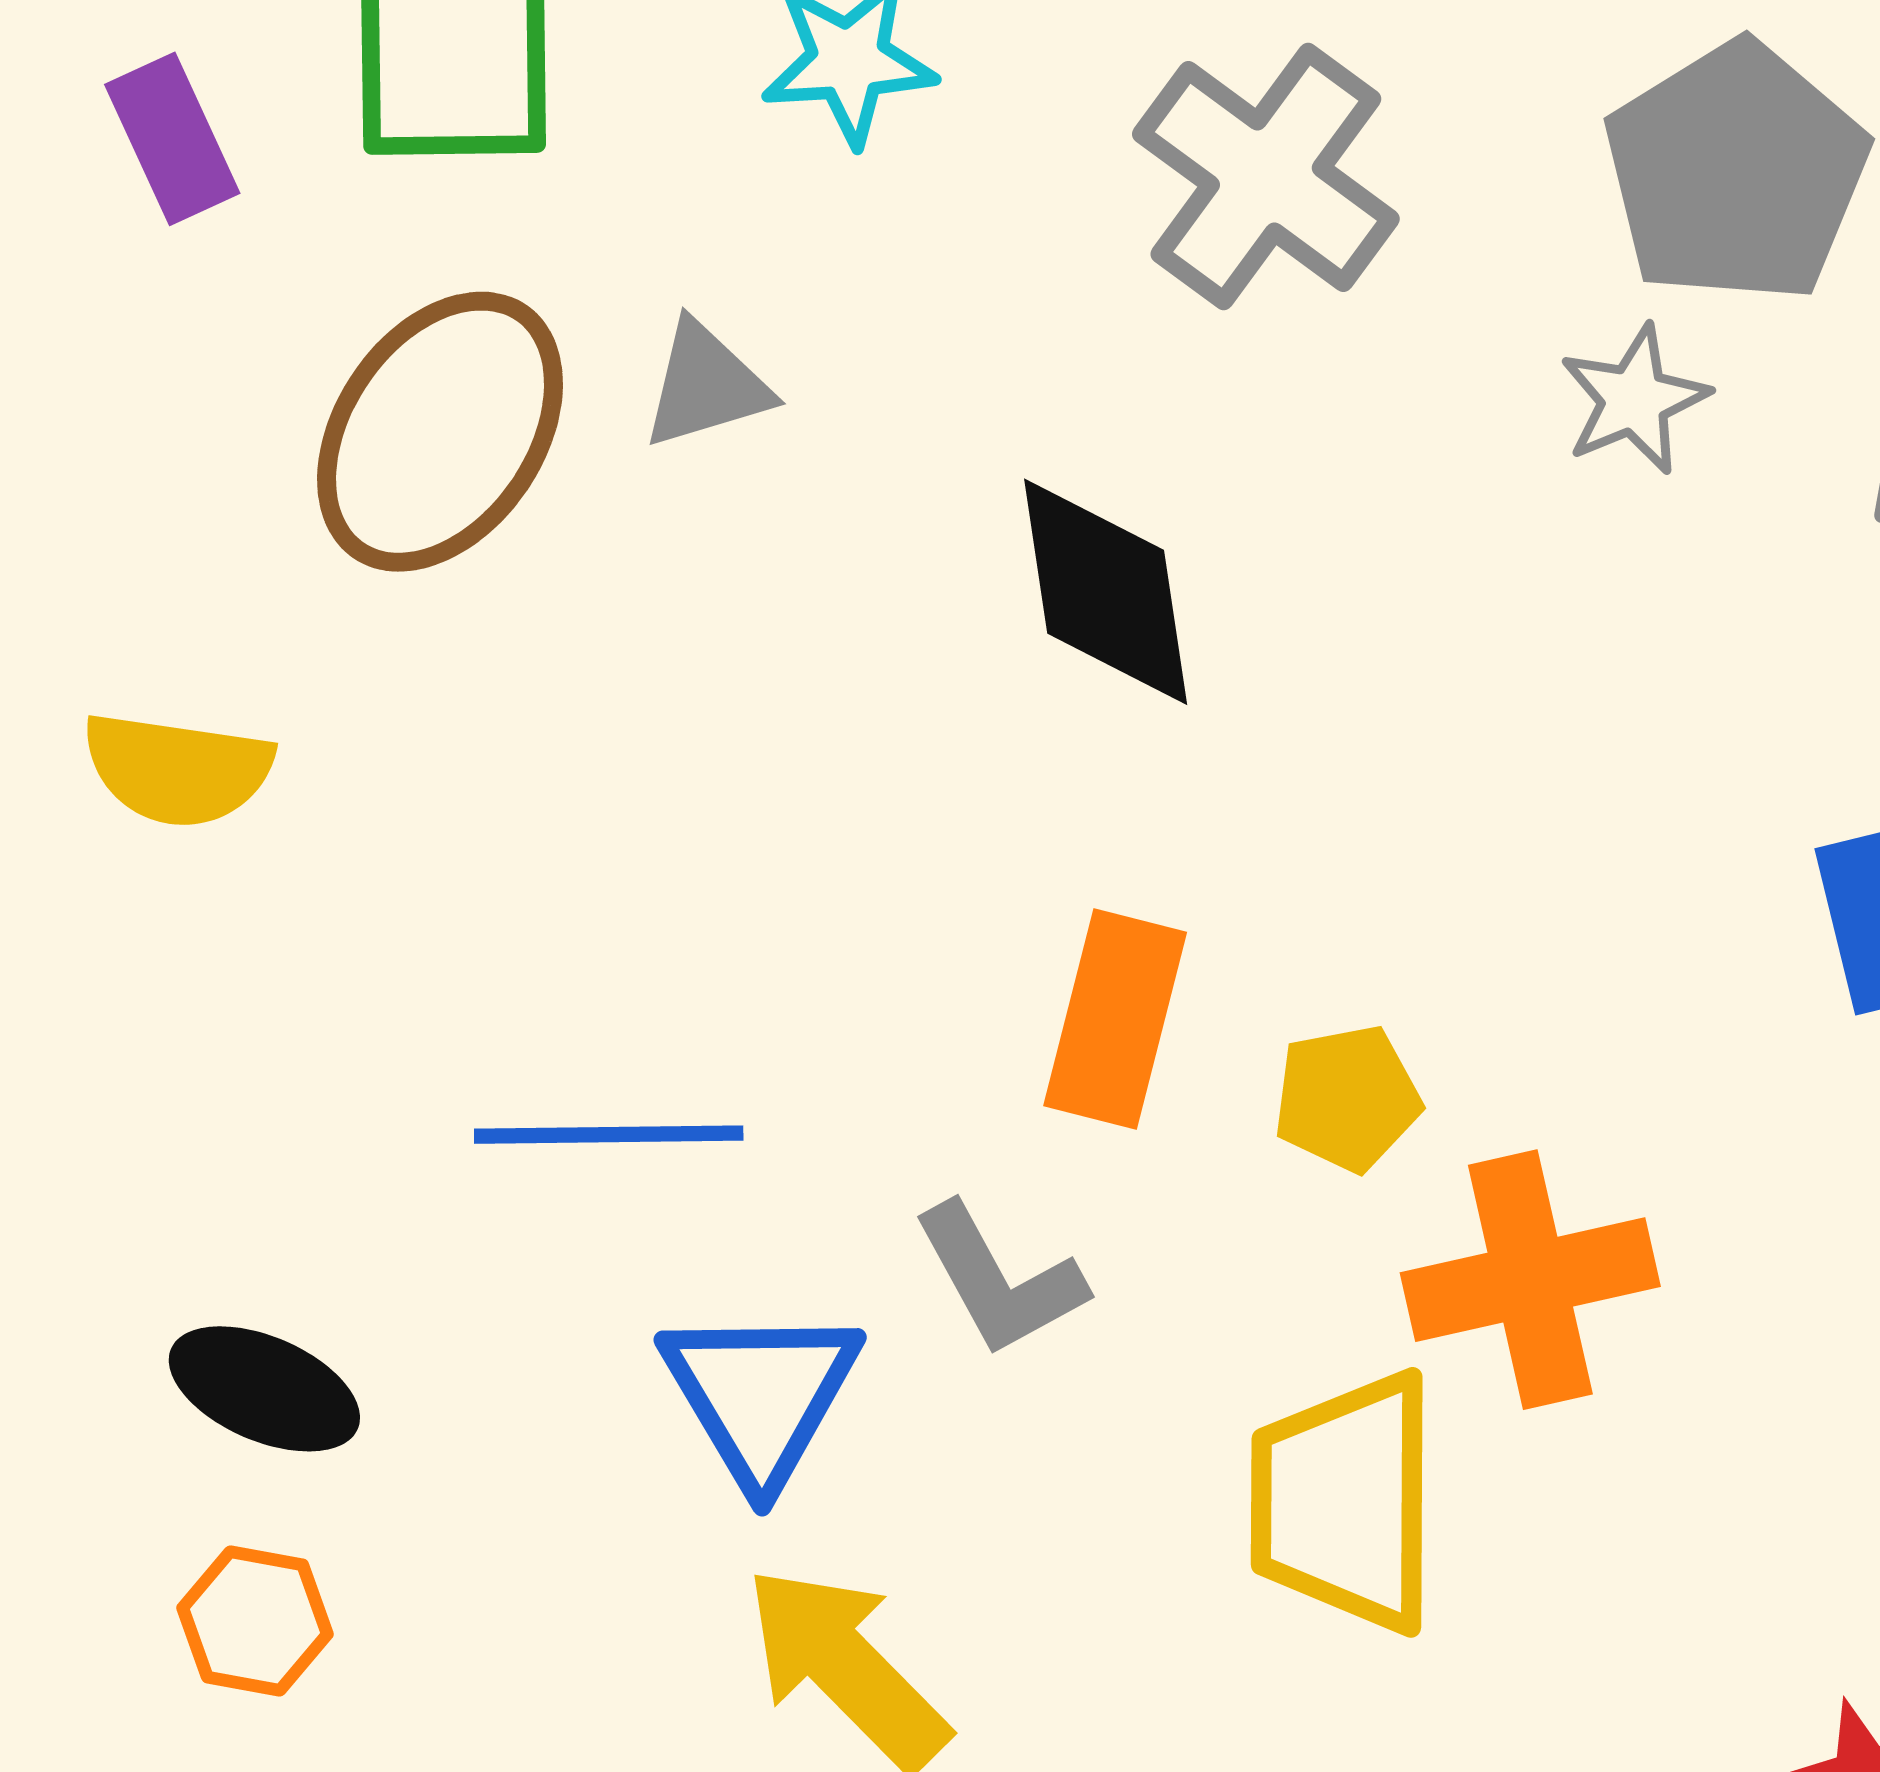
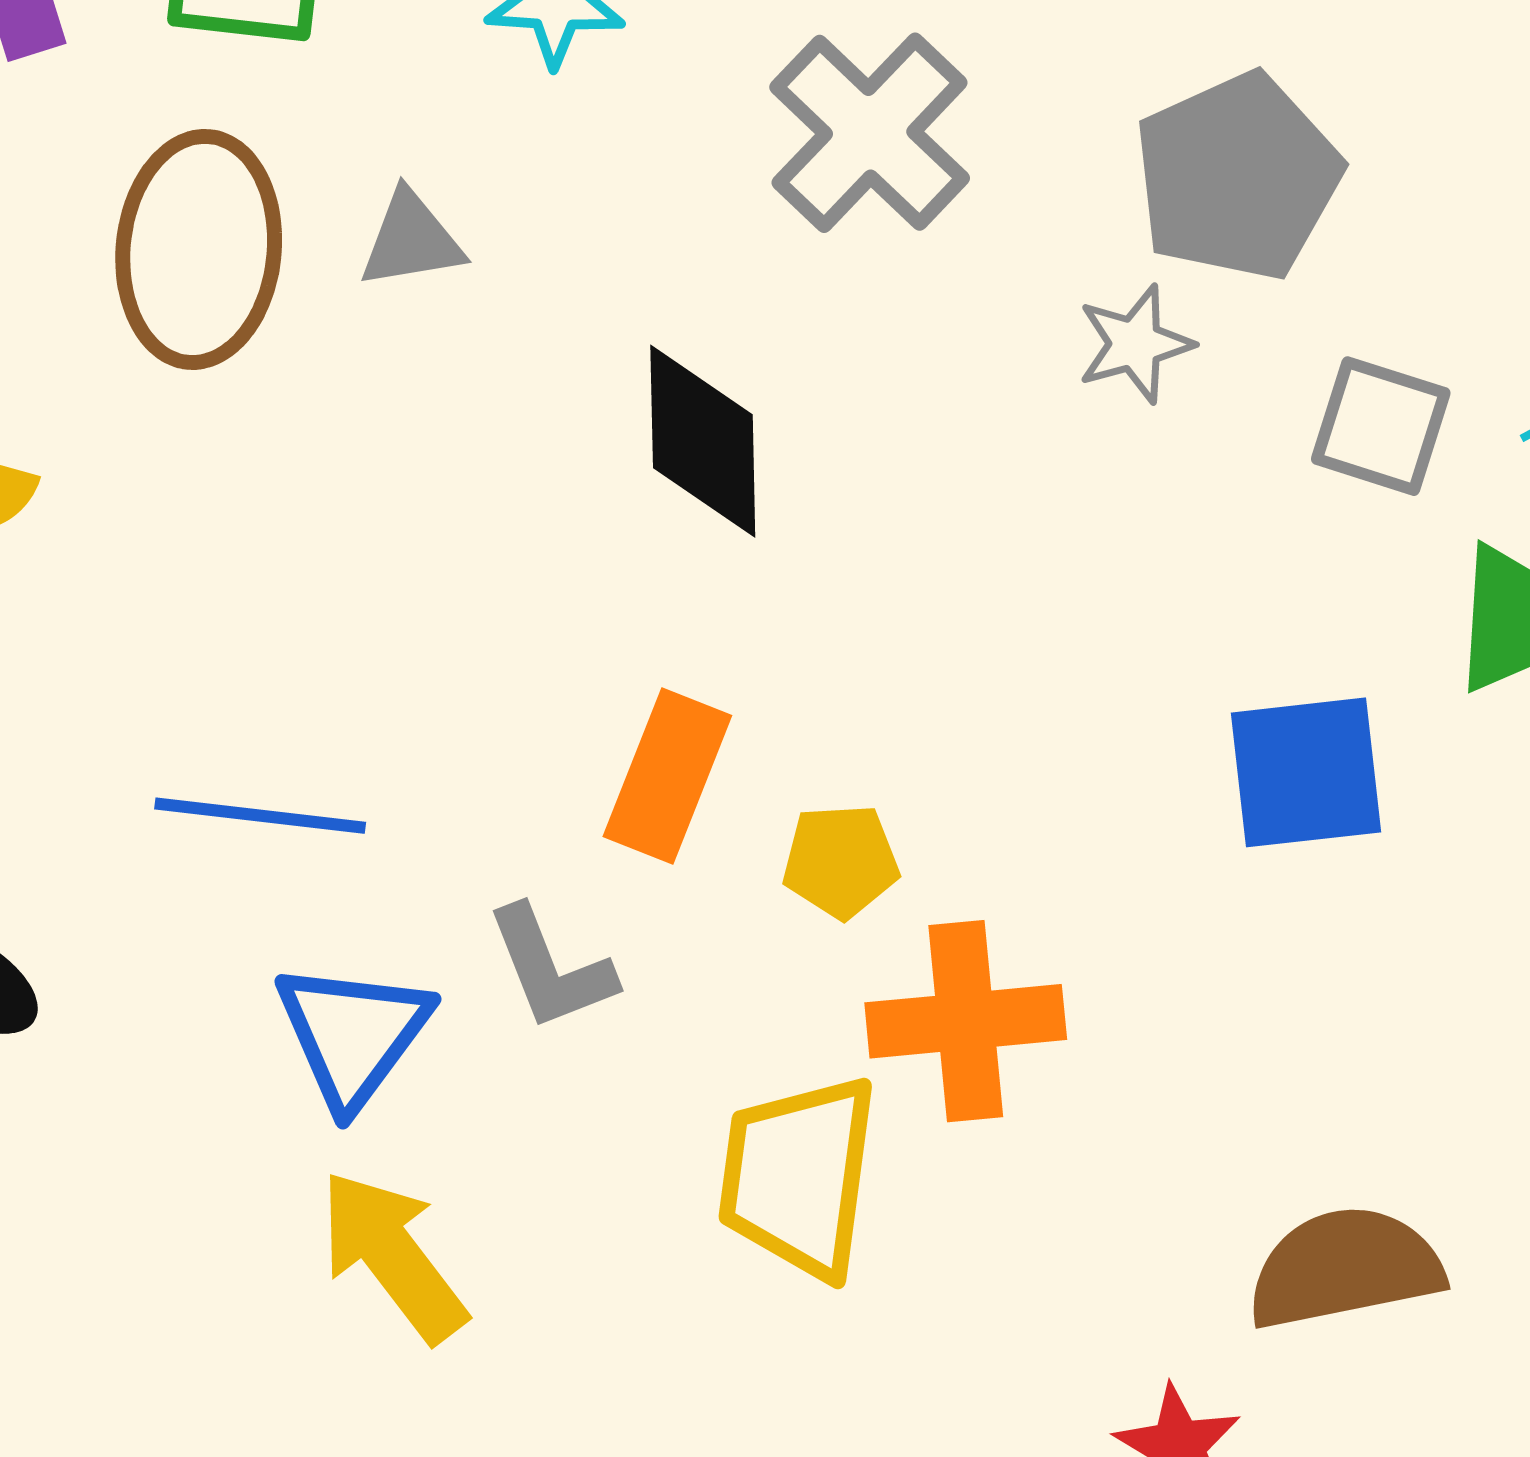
brown ellipse: (440, 432) -> (199, 249), turned -36

